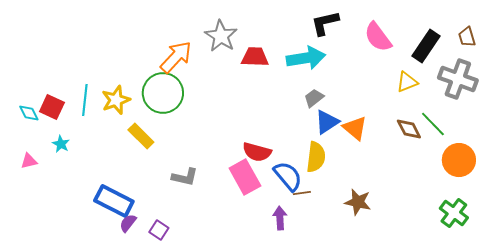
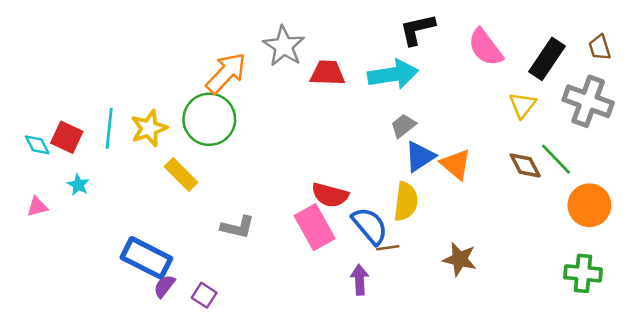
yellow triangle: (407, 82) -> (523, 105), turned -30
green cross: (454, 213) -> (583, 273), turned -32

